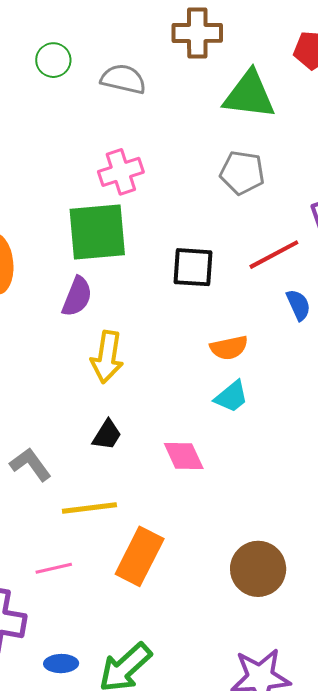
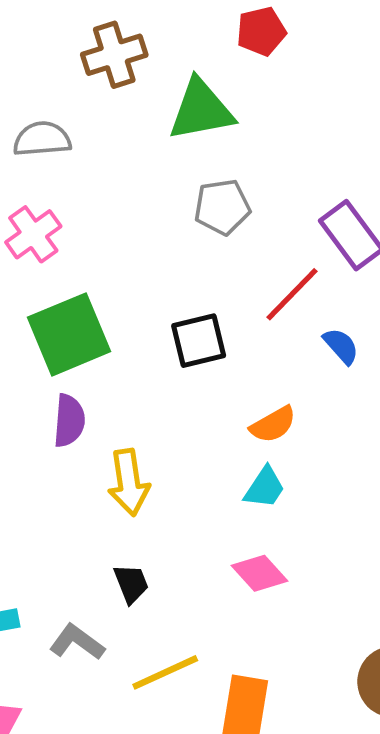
pink cross: (121, 172) -> (33, 234), moved
cyan trapezoid: (231, 397) -> (265, 488), moved
black trapezoid: (107, 435) -> (131, 584), moved, turned -36

